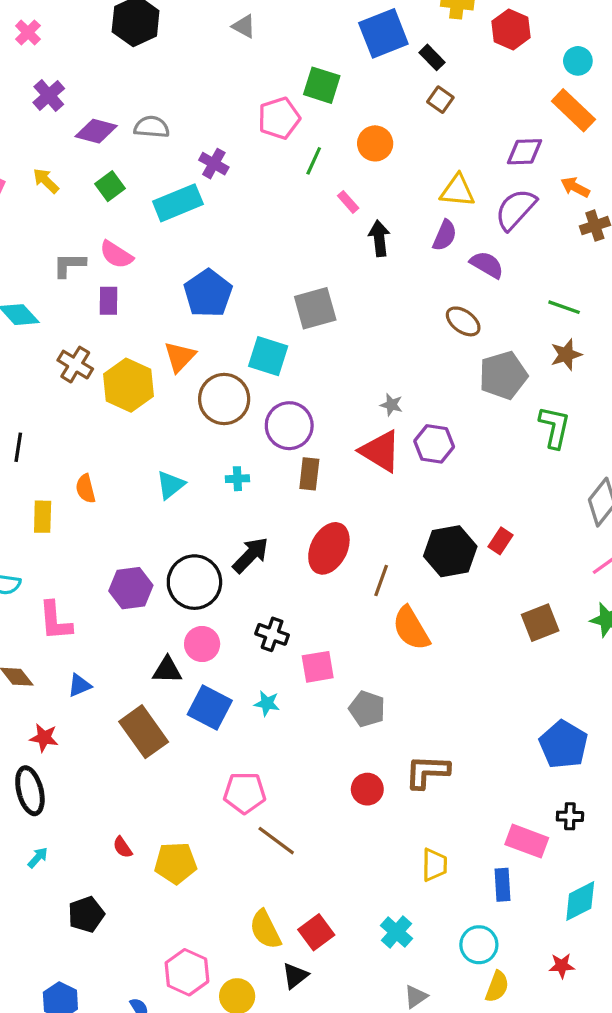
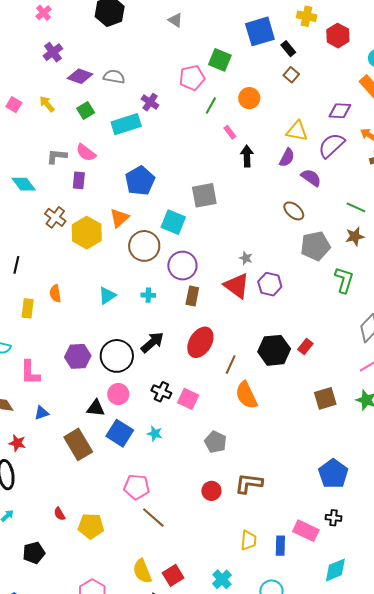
pink square: (318, 667) -> (188, 399), moved, turned 30
blue rectangle: (502, 885) -> (280, 546), moved

